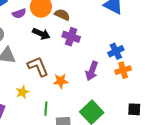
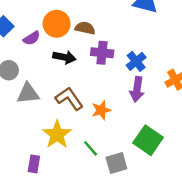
blue cross: (116, 51) -> (136, 61), moved
yellow star: (22, 92) -> (57, 134), size x1.6
green line: (46, 109) -> (91, 148), turned -32

